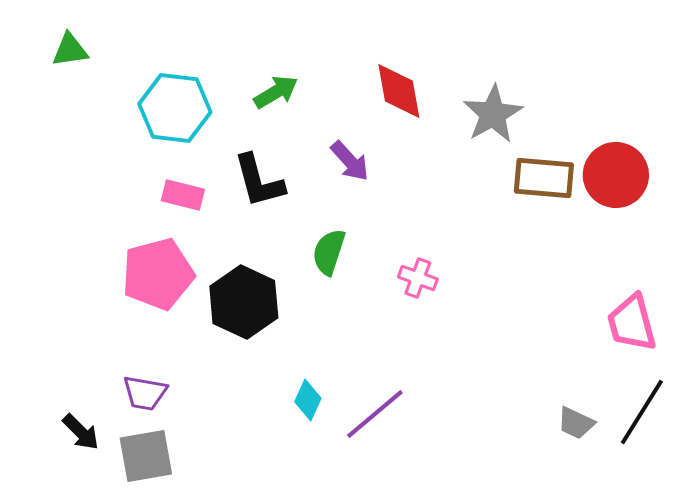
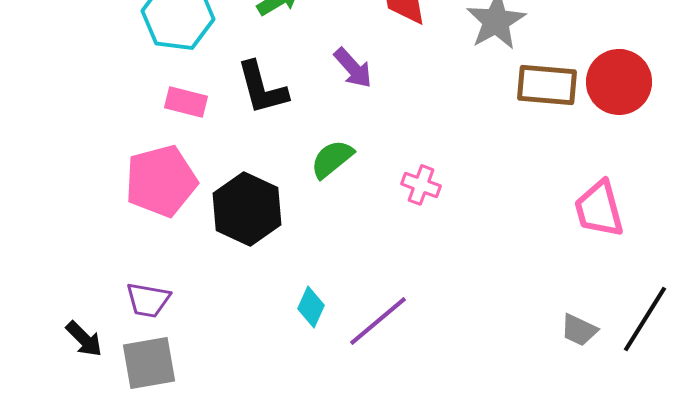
green semicircle: (329, 252) -> (332, 159), turned 33
pink trapezoid: (632, 323) -> (599, 209), moved

